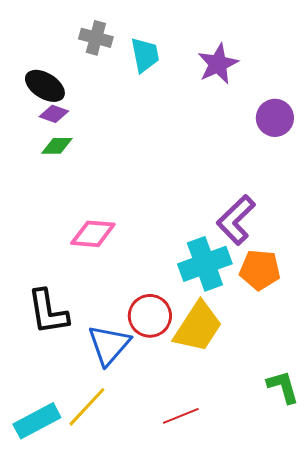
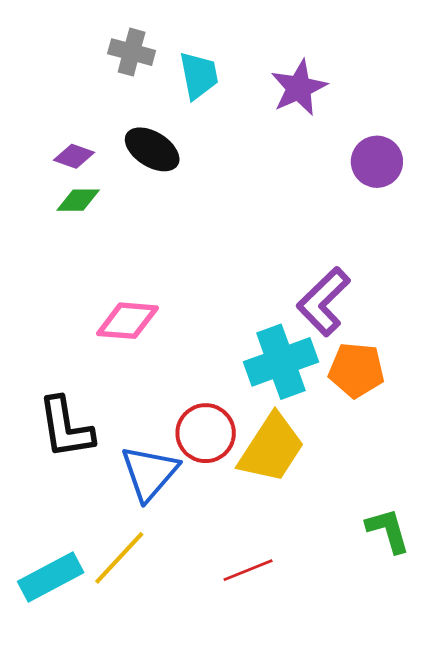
black ellipse: (45, 86) -> (152, 149), moved

